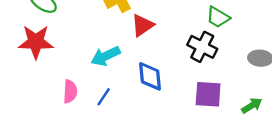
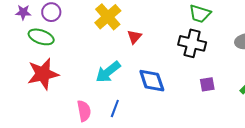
red triangle: (142, 25) -> (134, 37), size x0.7
purple square: (208, 94) -> (207, 84), size x0.6

